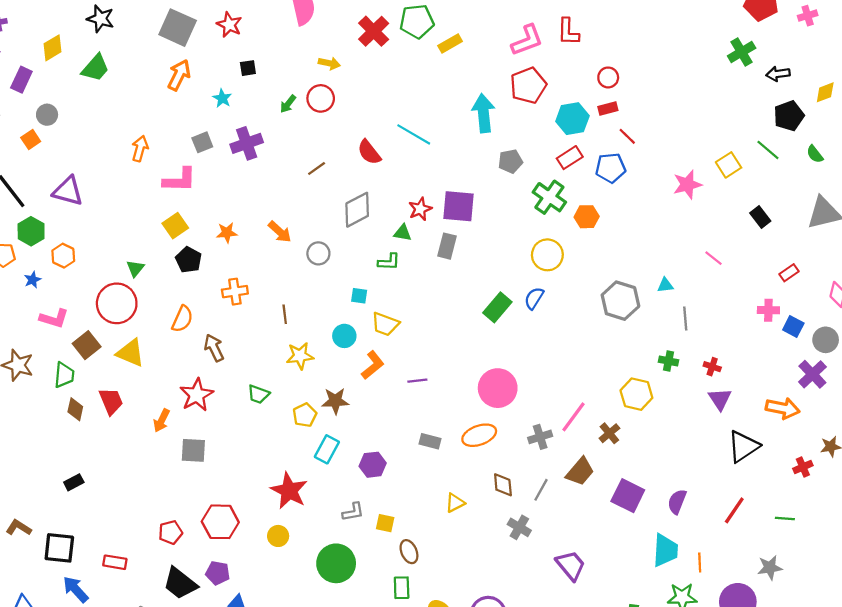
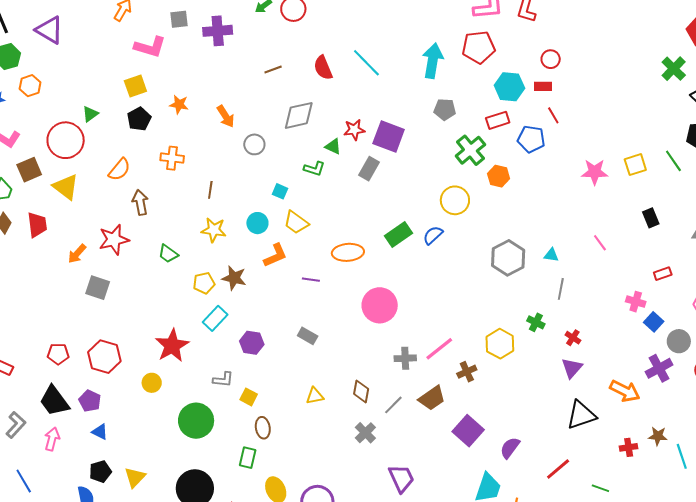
green cross: (742, 52) -> (674, 69), turned -30
orange ellipse: (479, 435) -> (348, 252), moved

